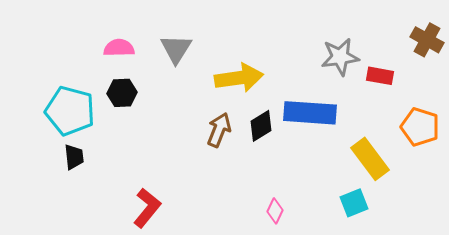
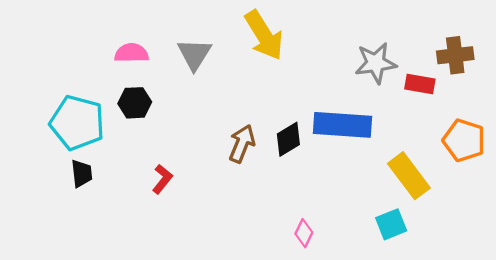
brown cross: (427, 40) -> (455, 55), moved, turned -36
yellow arrow: (239, 78) -> (264, 35), moved, turned 66
red L-shape: (147, 208) -> (162, 179), moved, size x0.7

